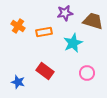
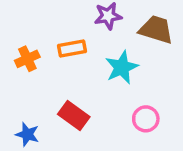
orange cross: (18, 26) -> (27, 59), moved, turned 32

